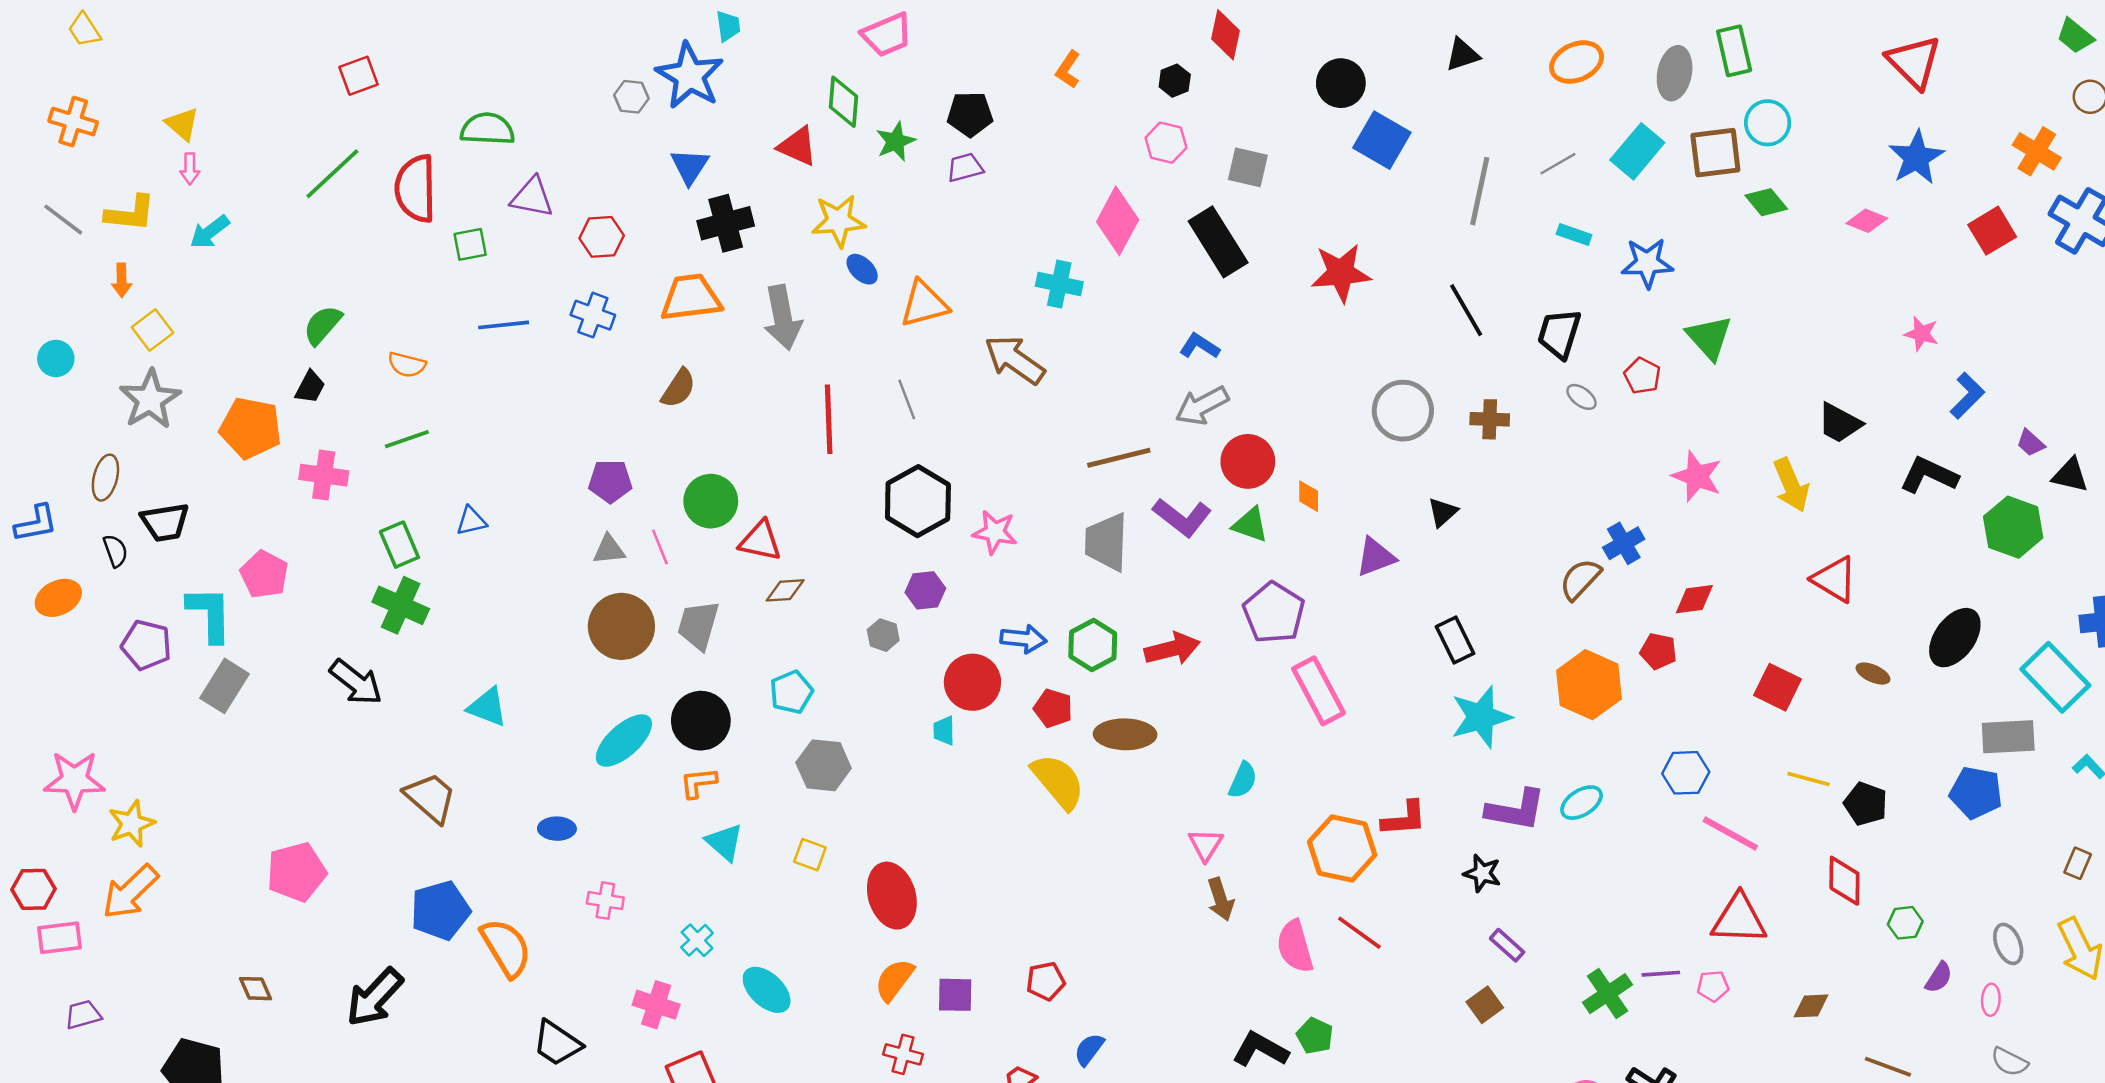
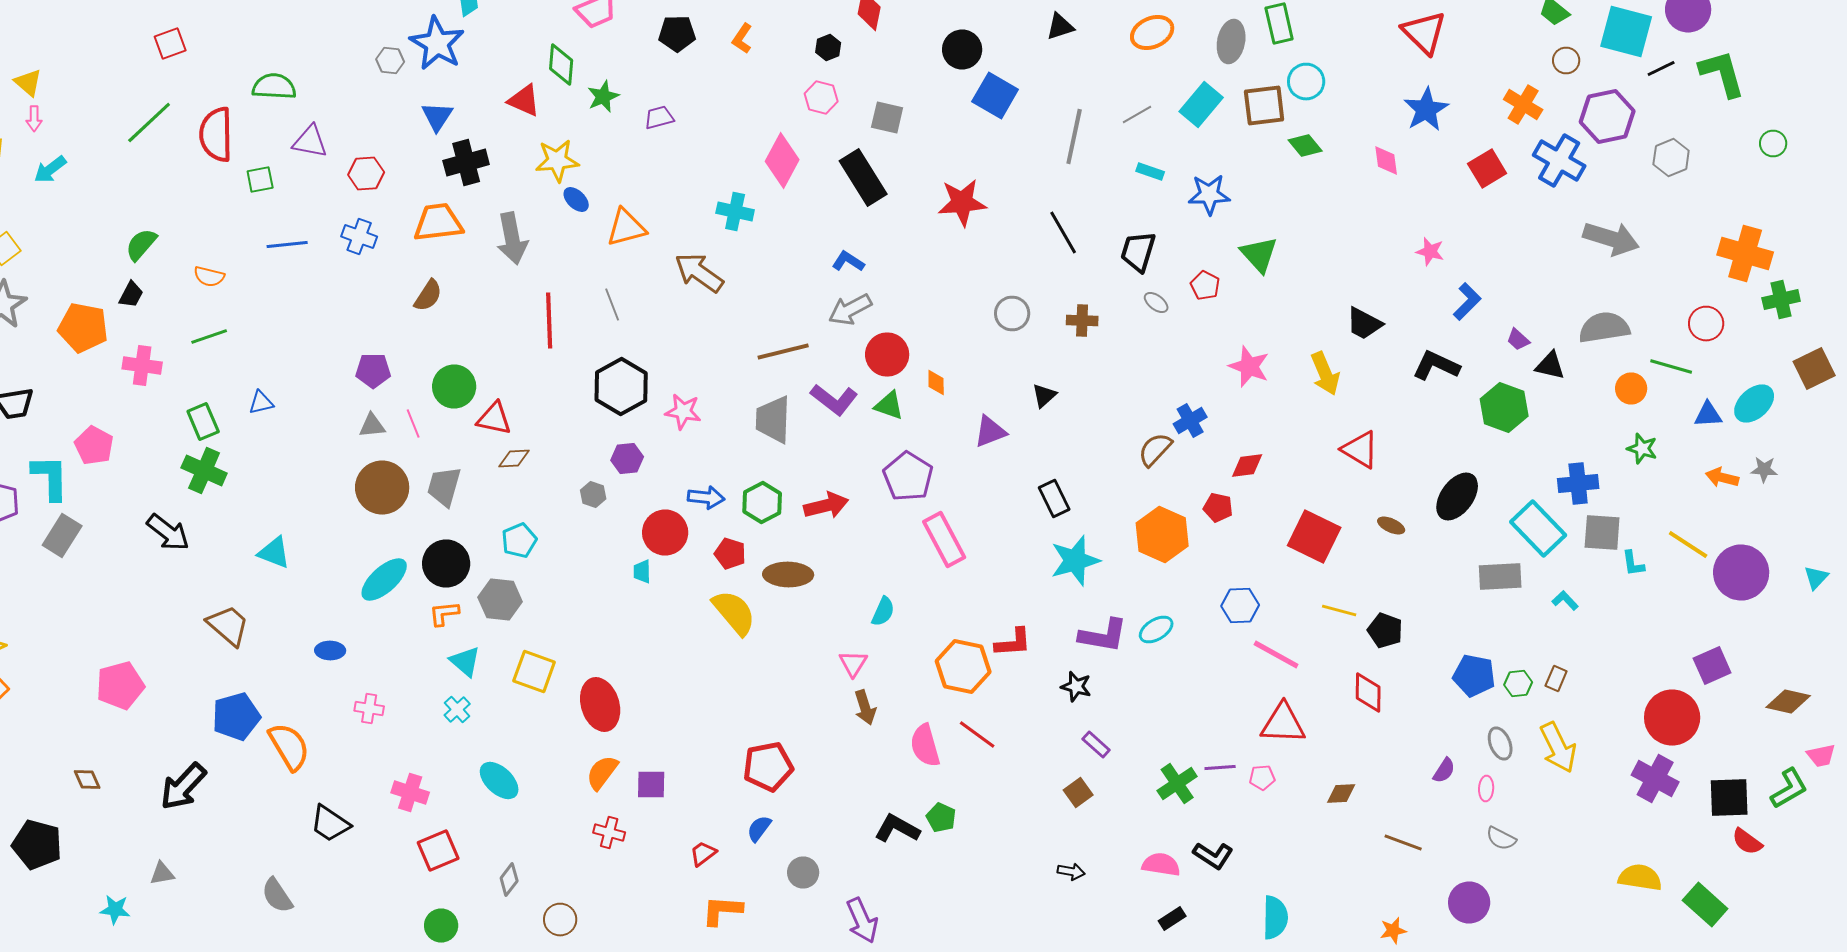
black pentagon: (970, 114) -> (677, 34), moved
pink diamond: (1867, 221) -> (1386, 160), turned 60
gray circle: (1403, 411) -> (1012, 314), size x0.7
red square: (1777, 687) -> (1314, 536), size x1.4
gray hexagon: (824, 765) -> (500, 600), moved
blue pentagon: (1976, 793) -> (1474, 676), moved
yellow square: (810, 855) -> (534, 672), size x1.6
green hexagon: (1905, 923) -> (1518, 684), moved
cyan cross: (697, 940) -> (457, 710), moved
red pentagon: (1046, 981) -> (768, 766), moved, size x1.6

